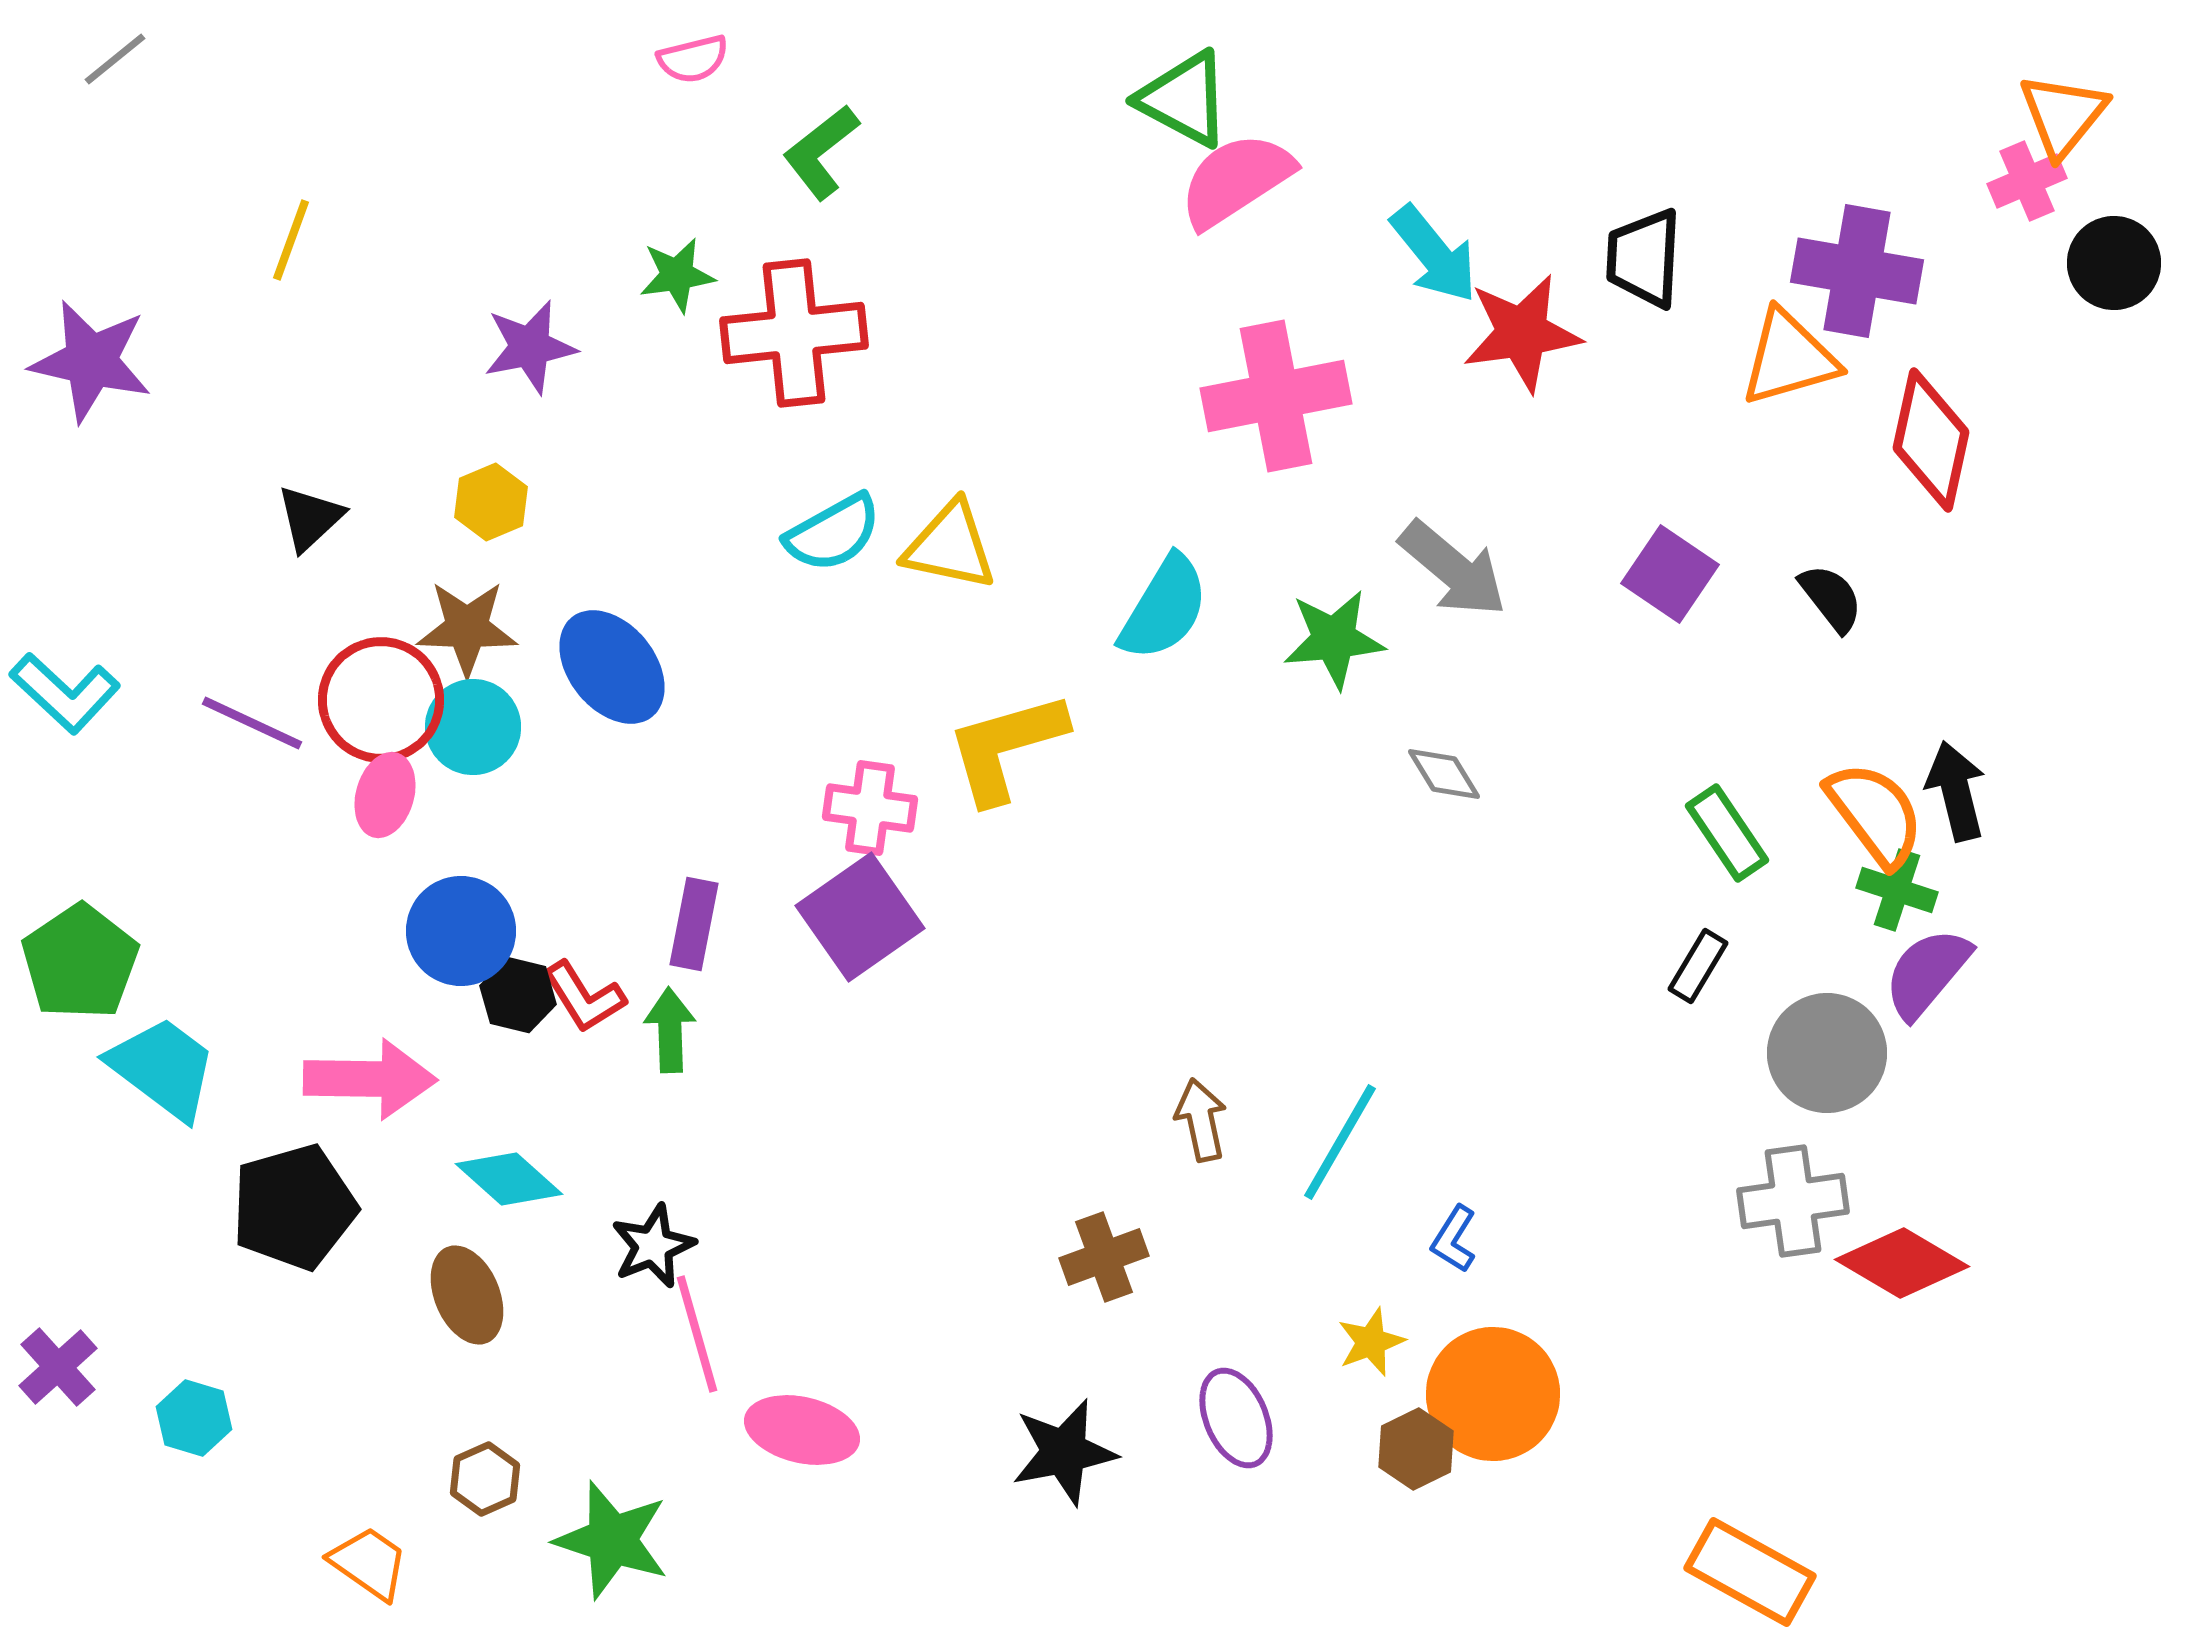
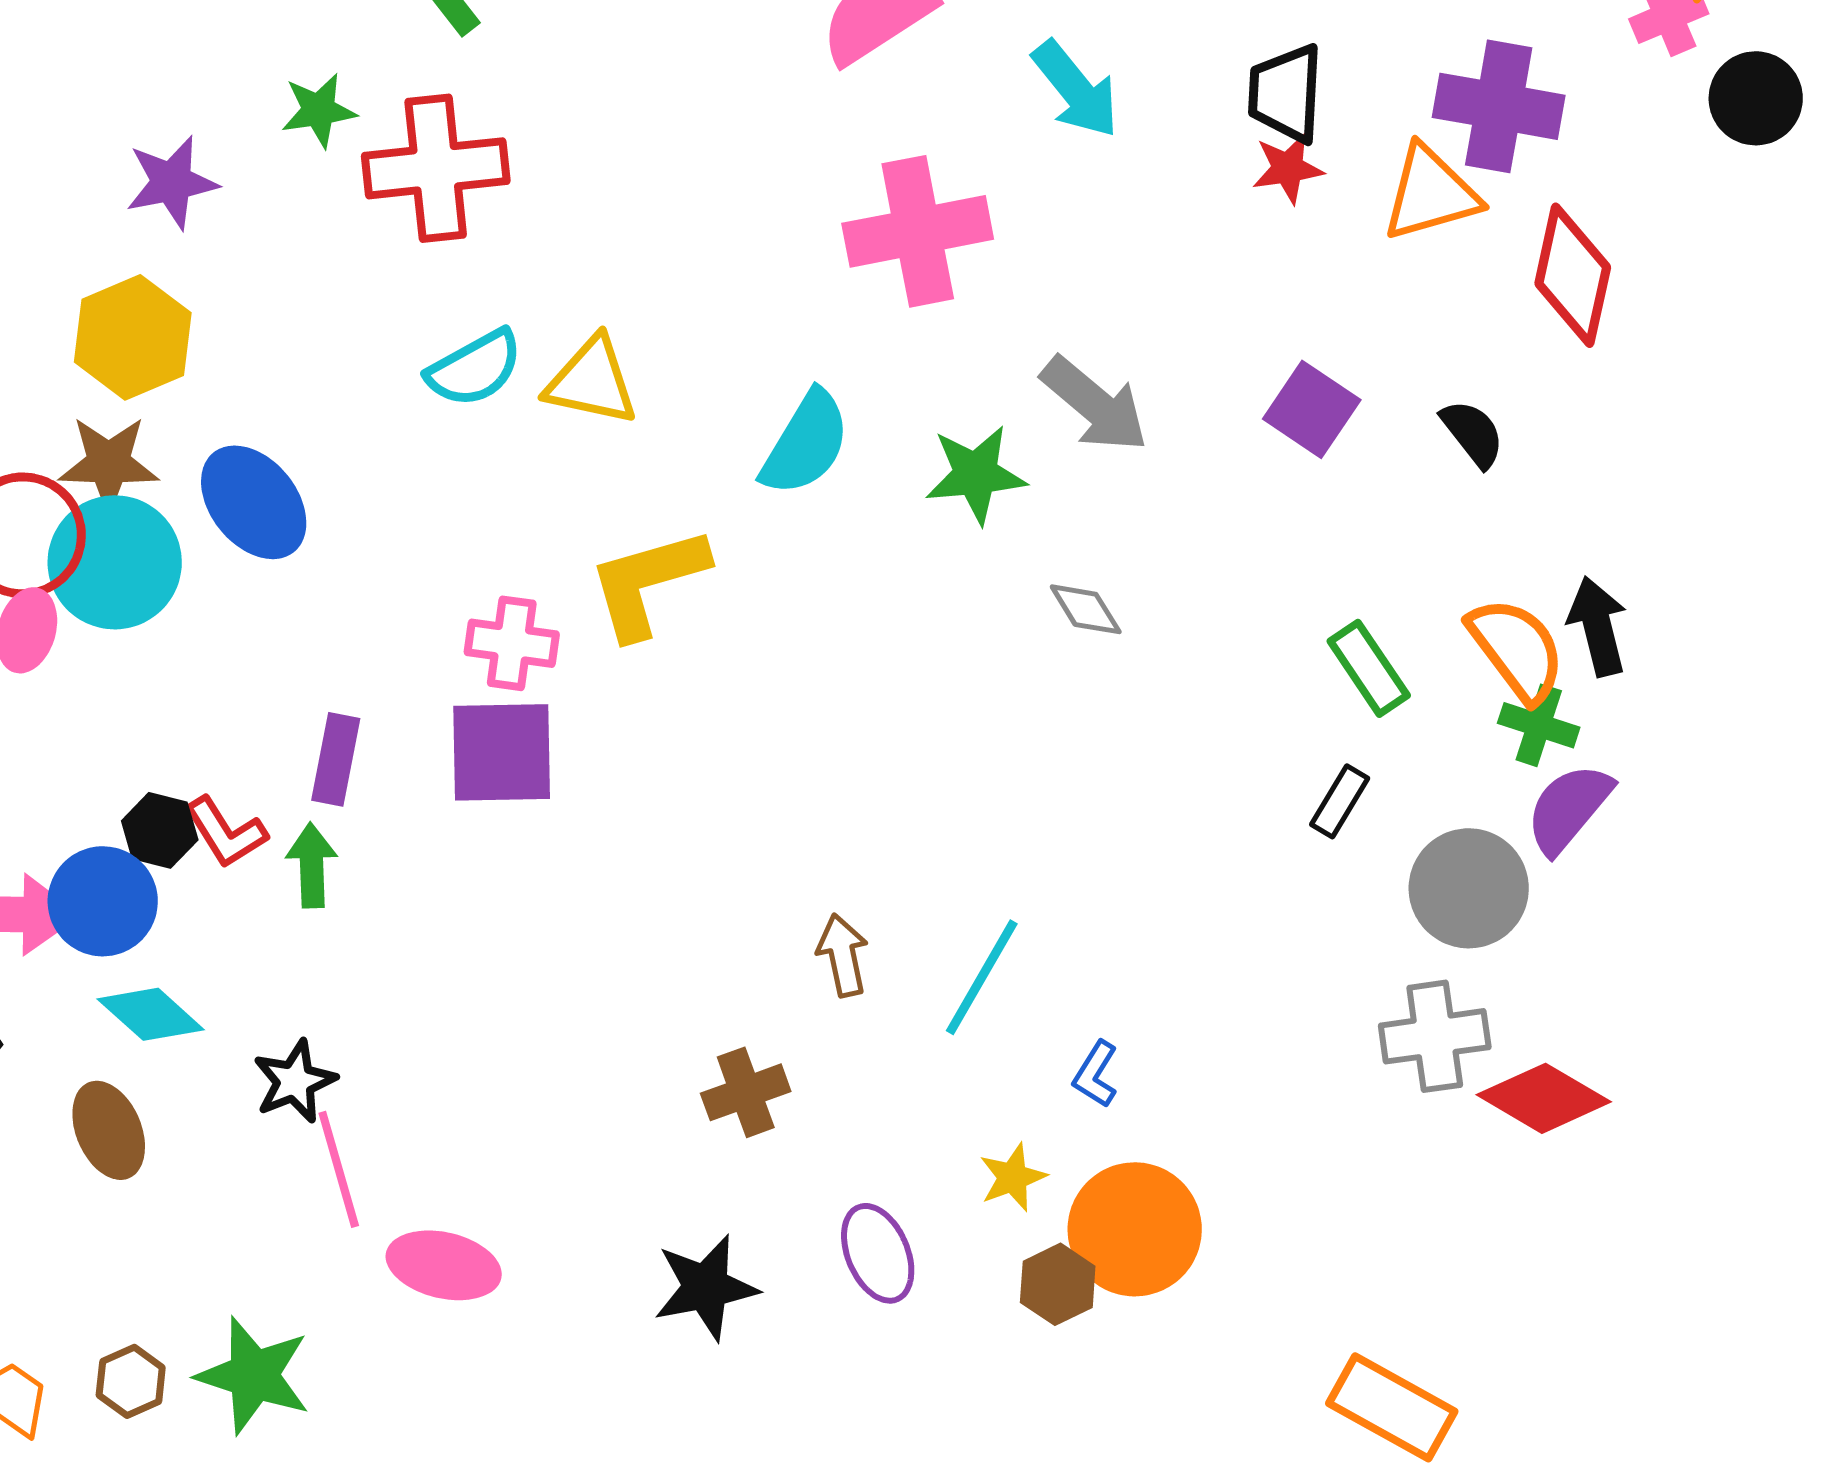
red star: (1522, 333) -> (1288, 168), moved, size x0.6
yellow hexagon: (491, 502) -> (133, 337), size x1.6
cyan circle: (473, 727) -> (115, 562), size x1.4
purple square: (860, 917) -> (502, 752), turned 34
blue circle: (461, 931) -> (103, 901), moved
brown hexagon: (485, 1479) -> (131, 1381), moved

